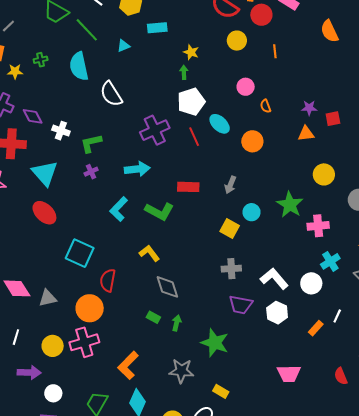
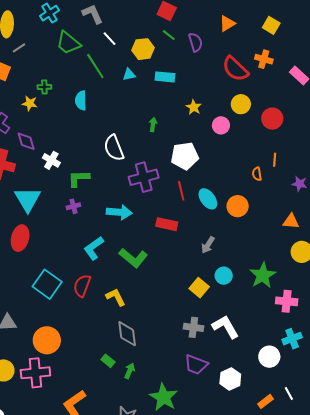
red circle: (261, 15) -> (272, 119), moved
cyan triangle: (123, 46) -> (129, 74), moved
orange line: (275, 51) -> (275, 160), moved
cyan semicircle: (79, 66) -> (81, 100), size x0.7
yellow star: (15, 71) -> (30, 103), moved
green arrow: (184, 72) -> (153, 125), moved
pink circle: (246, 87) -> (221, 125), moved
white semicircle: (111, 94) -> (114, 148), moved
cyan ellipse: (220, 124) -> (208, 199), moved
orange triangle: (306, 134) -> (291, 221), moved
red rectangle: (188, 187) -> (167, 224), moved
red ellipse: (44, 213) -> (20, 238), turned 50
white L-shape: (274, 279) -> (226, 327), moved
red semicircle: (108, 280) -> (82, 286), moved
white line: (337, 316) -> (289, 393), turned -64

